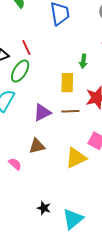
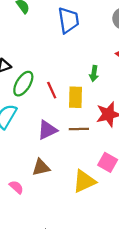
red line: (26, 48) -> (52, 90), moved

